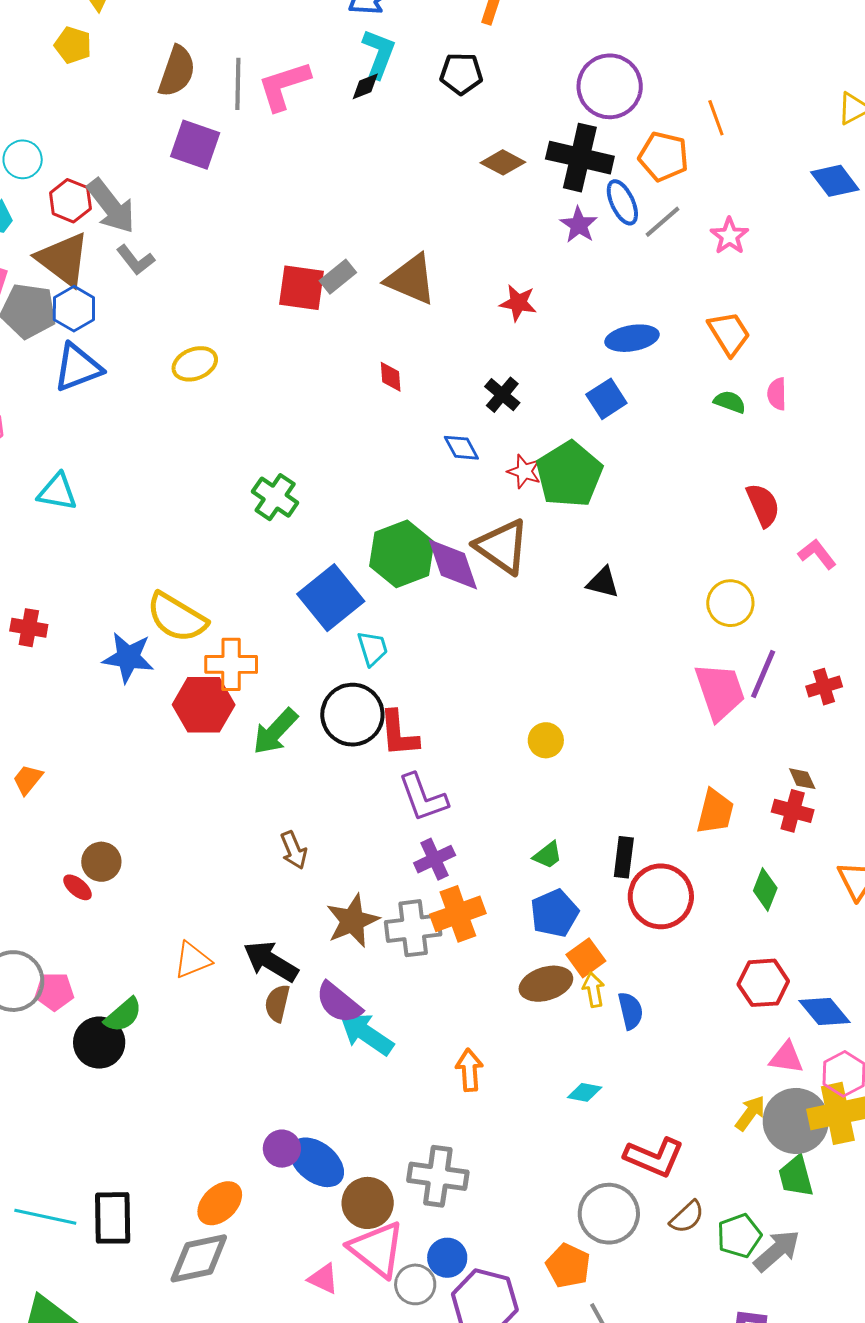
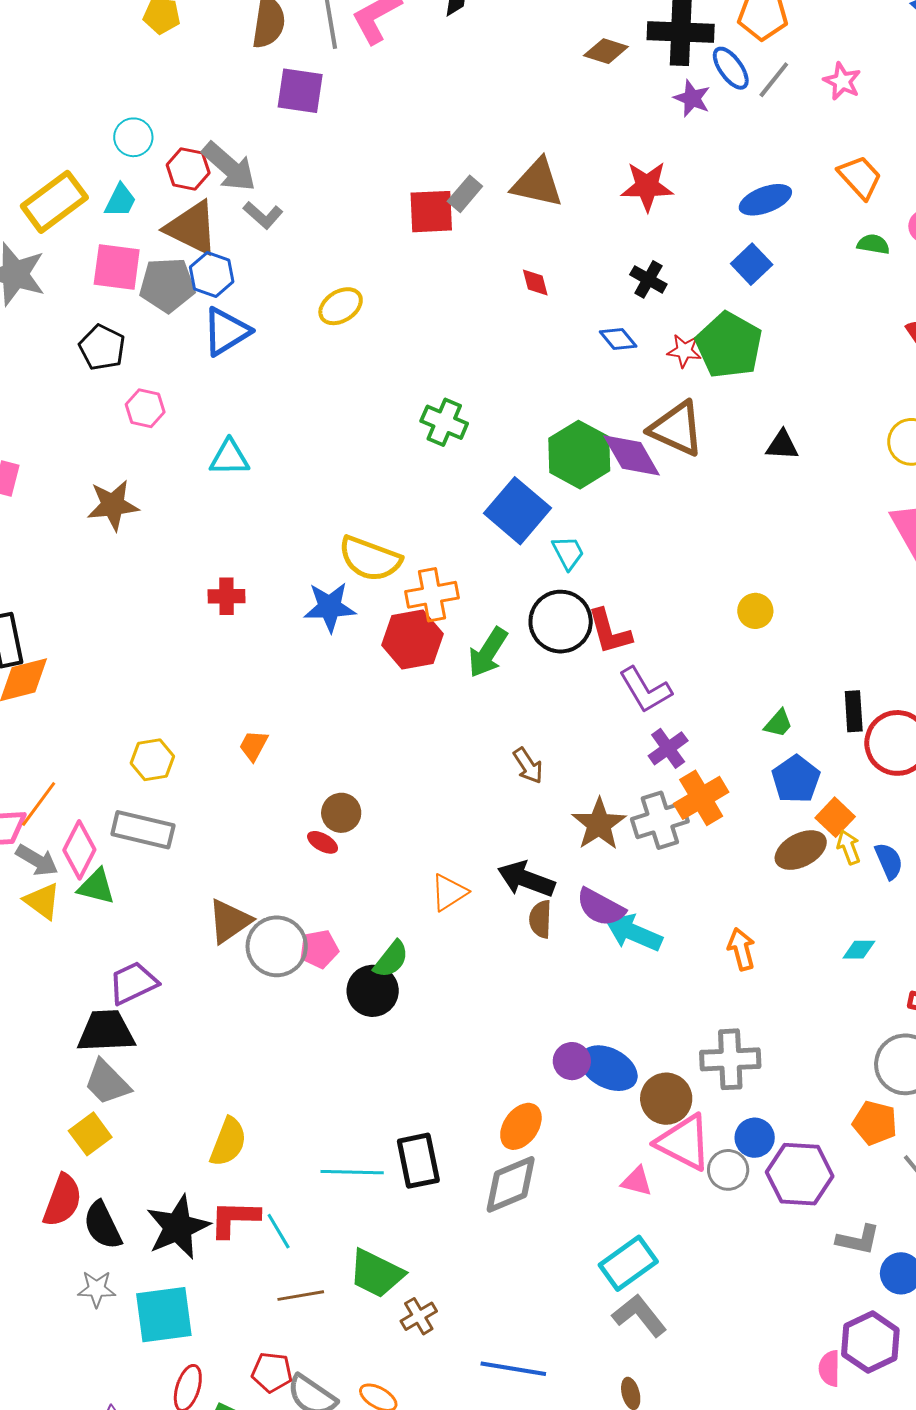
red star: (518, 303) -> (647, 186), size x1.4

